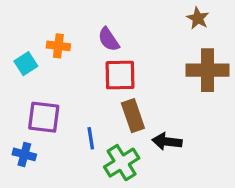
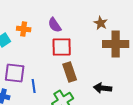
brown star: (198, 18) -> (101, 23), moved
blue line: (91, 138) -> (34, 86), moved
black arrow: (167, 142) -> (103, 88), moved

